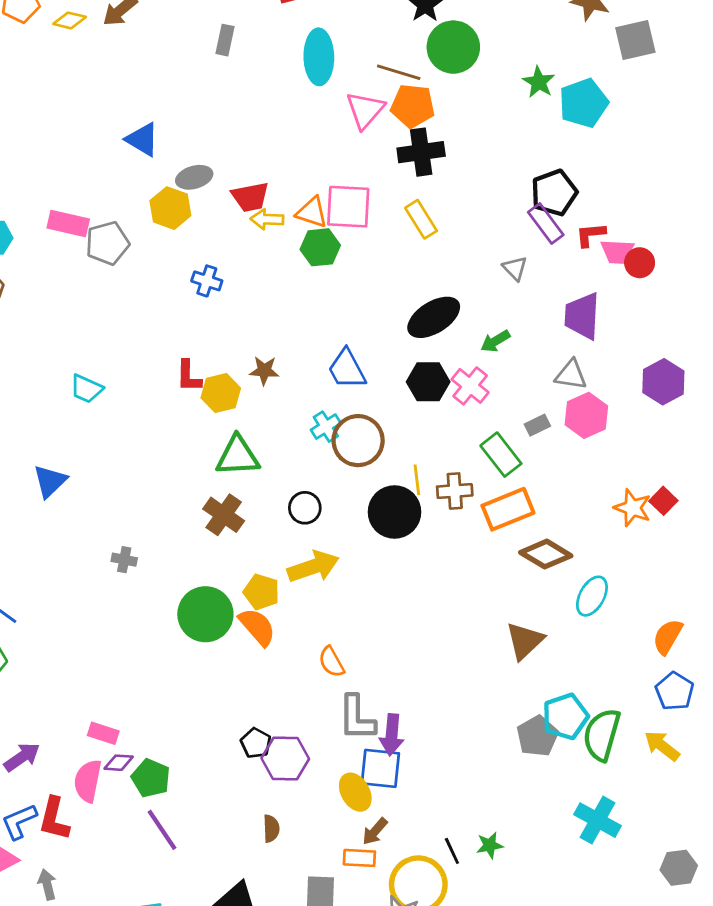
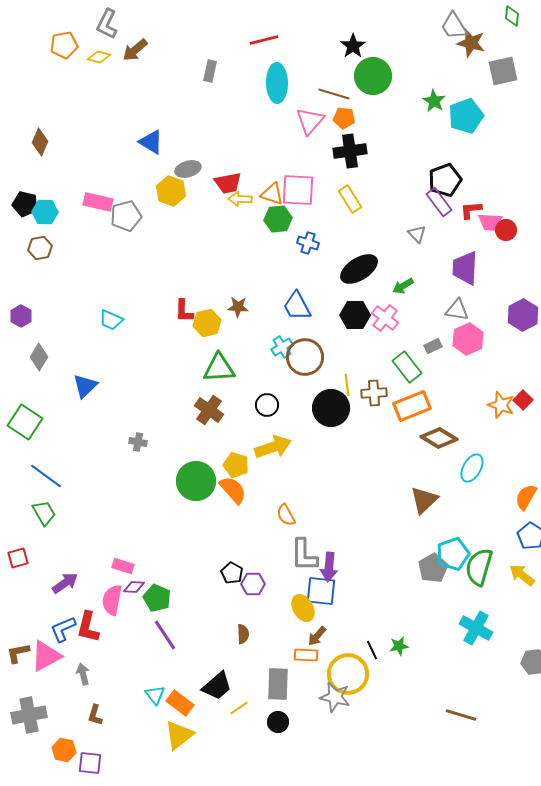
orange pentagon: (413, 106) -> (344, 118), size x0.7
blue cross: (207, 281) -> (308, 243), moved
purple hexagon: (285, 758) -> (253, 584), size x0.7

